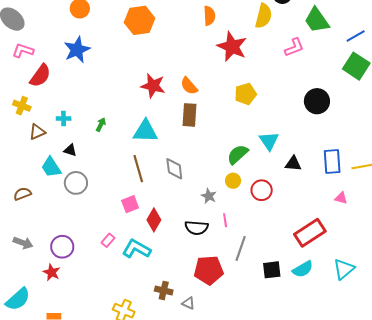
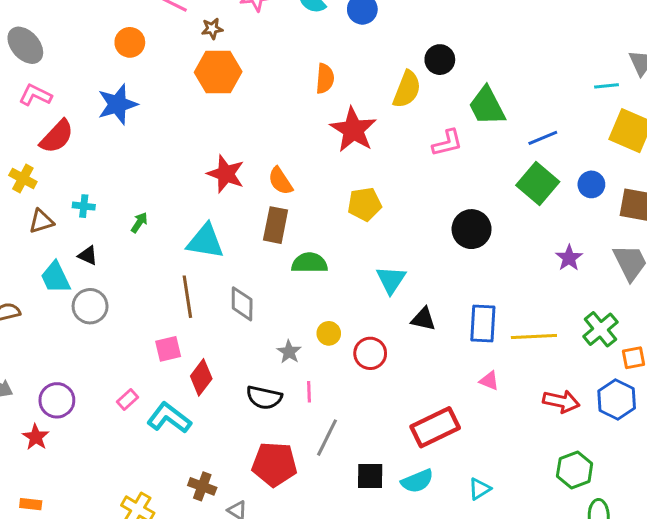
green semicircle: (238, 154) -> (310, 263), moved, turned 35
cyan triangle: (344, 269) -> (480, 489), size x0.7

